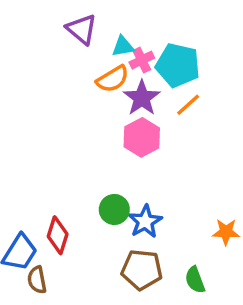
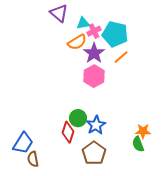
red diamond: (58, 235) -> (68, 132), moved
brown pentagon: (142, 270) -> (94, 153), turned 30
green semicircle: (195, 280) -> (138, 144), moved

